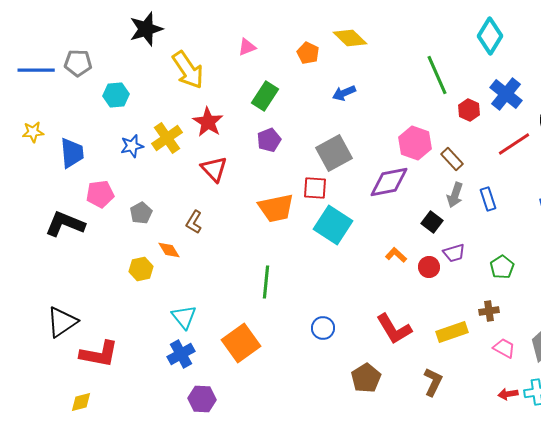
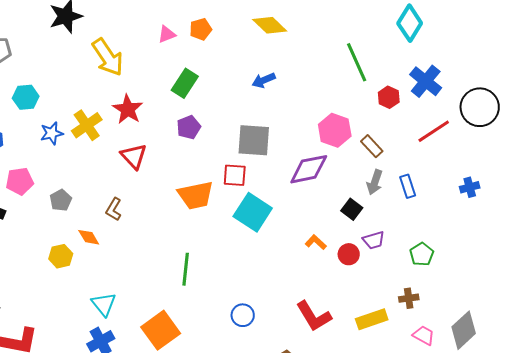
orange pentagon: (308, 53) -> (201, 29), moved, turned 30
cyan hexagon: (116, 95) -> (26, 97), moved
gray square: (334, 153) -> (254, 140), turned 33

